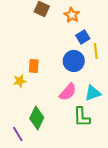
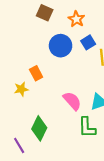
blue circle: (74, 61) -> (61, 46), moved
orange rectangle: (34, 66) -> (36, 73), turned -32
pink semicircle: (68, 92) -> (72, 101), turned -84

